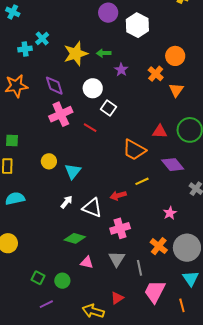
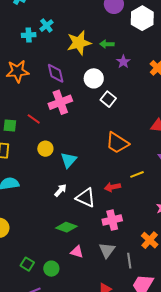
red line: (90, 128) -> (34, 119), moved
orange trapezoid: (134, 150) -> (117, 143), moved

